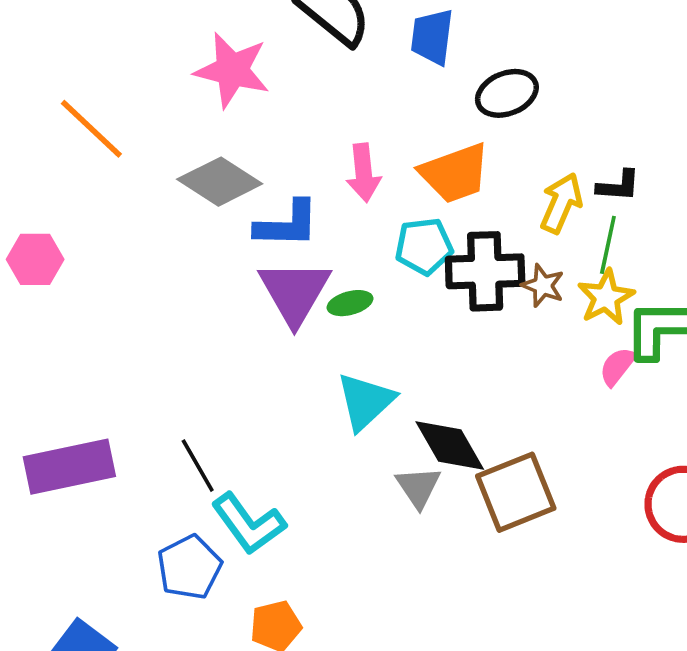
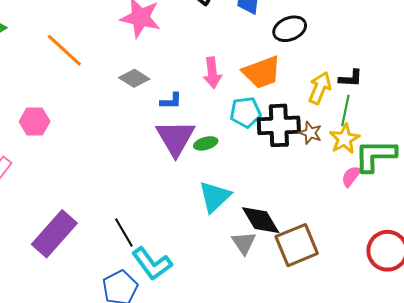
gray diamond: (220, 182) -> (134, 78), size x0.7
blue L-shape: (287, 224) -> (171, 101), size x0.6
purple rectangle: (69, 467) -> (54, 234), turned -36

